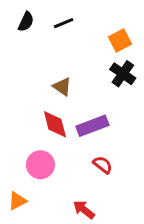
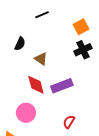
black semicircle: (26, 22) -> (20, 44), moved
black cross: (123, 74) -> (83, 50), turned 30
red semicircle: (103, 165) -> (69, 122), moved, turned -96

